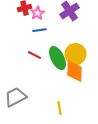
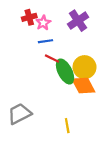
red line: (34, 55) -> (52, 58), moved
orange diamond: (74, 71) -> (83, 86), turned -30

